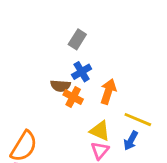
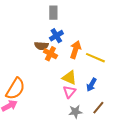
gray rectangle: (77, 39) -> (53, 13), turned -32
yellow line: (138, 120) -> (95, 58), moved

